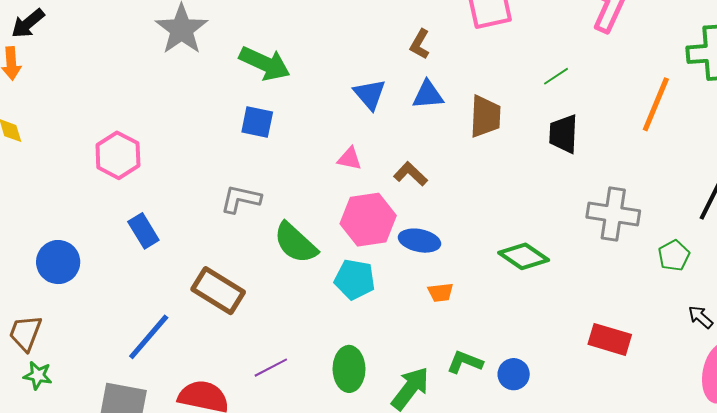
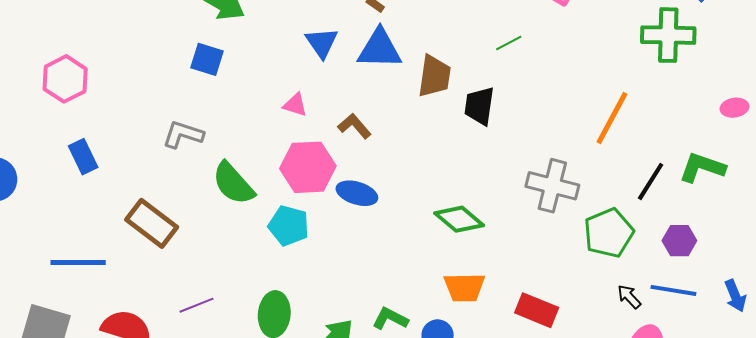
blue triangle: (428, 95) -> (379, 49), size x1.4
orange line: (656, 104) -> (612, 118), moved
black trapezoid: (563, 134) -> (479, 106), moved
green pentagon: (674, 255) -> (609, 233), size x1.6
orange trapezoid: (441, 292) -> (464, 287), moved, size x1.6
blue line: (149, 337) -> (78, 263), turned 44

